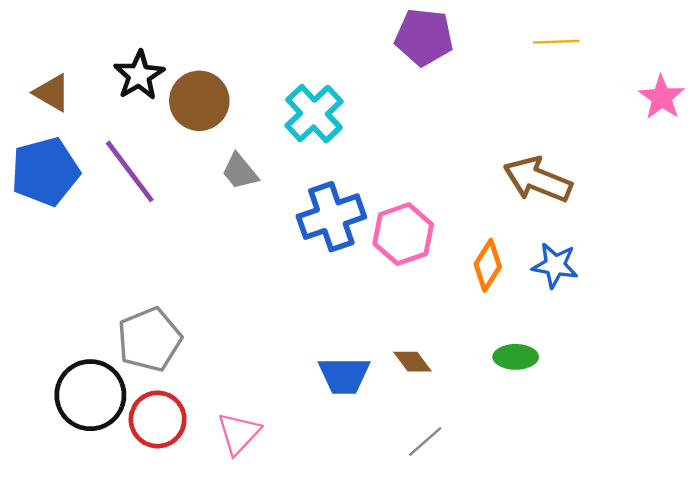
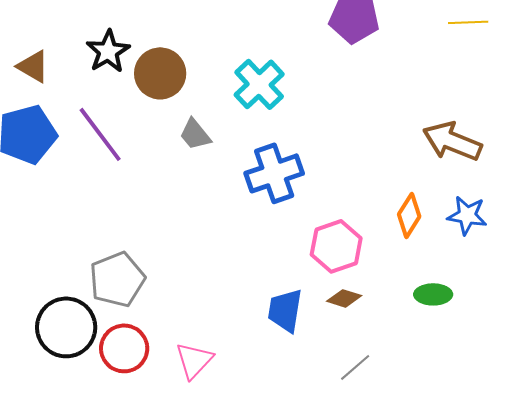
pink hexagon: (403, 234) -> (336, 246), moved
brown diamond: (412, 362) -> (344, 298), turned -36
blue trapezoid: (344, 375) -> (285, 310), turned 99

